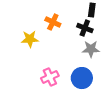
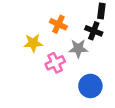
gray star: (91, 49) -> (78, 48), moved
pink cross: (50, 77) -> (55, 63), moved

